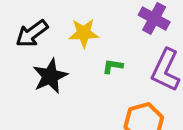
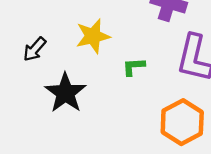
black arrow: (32, 34) -> (35, 49), size x0.7

